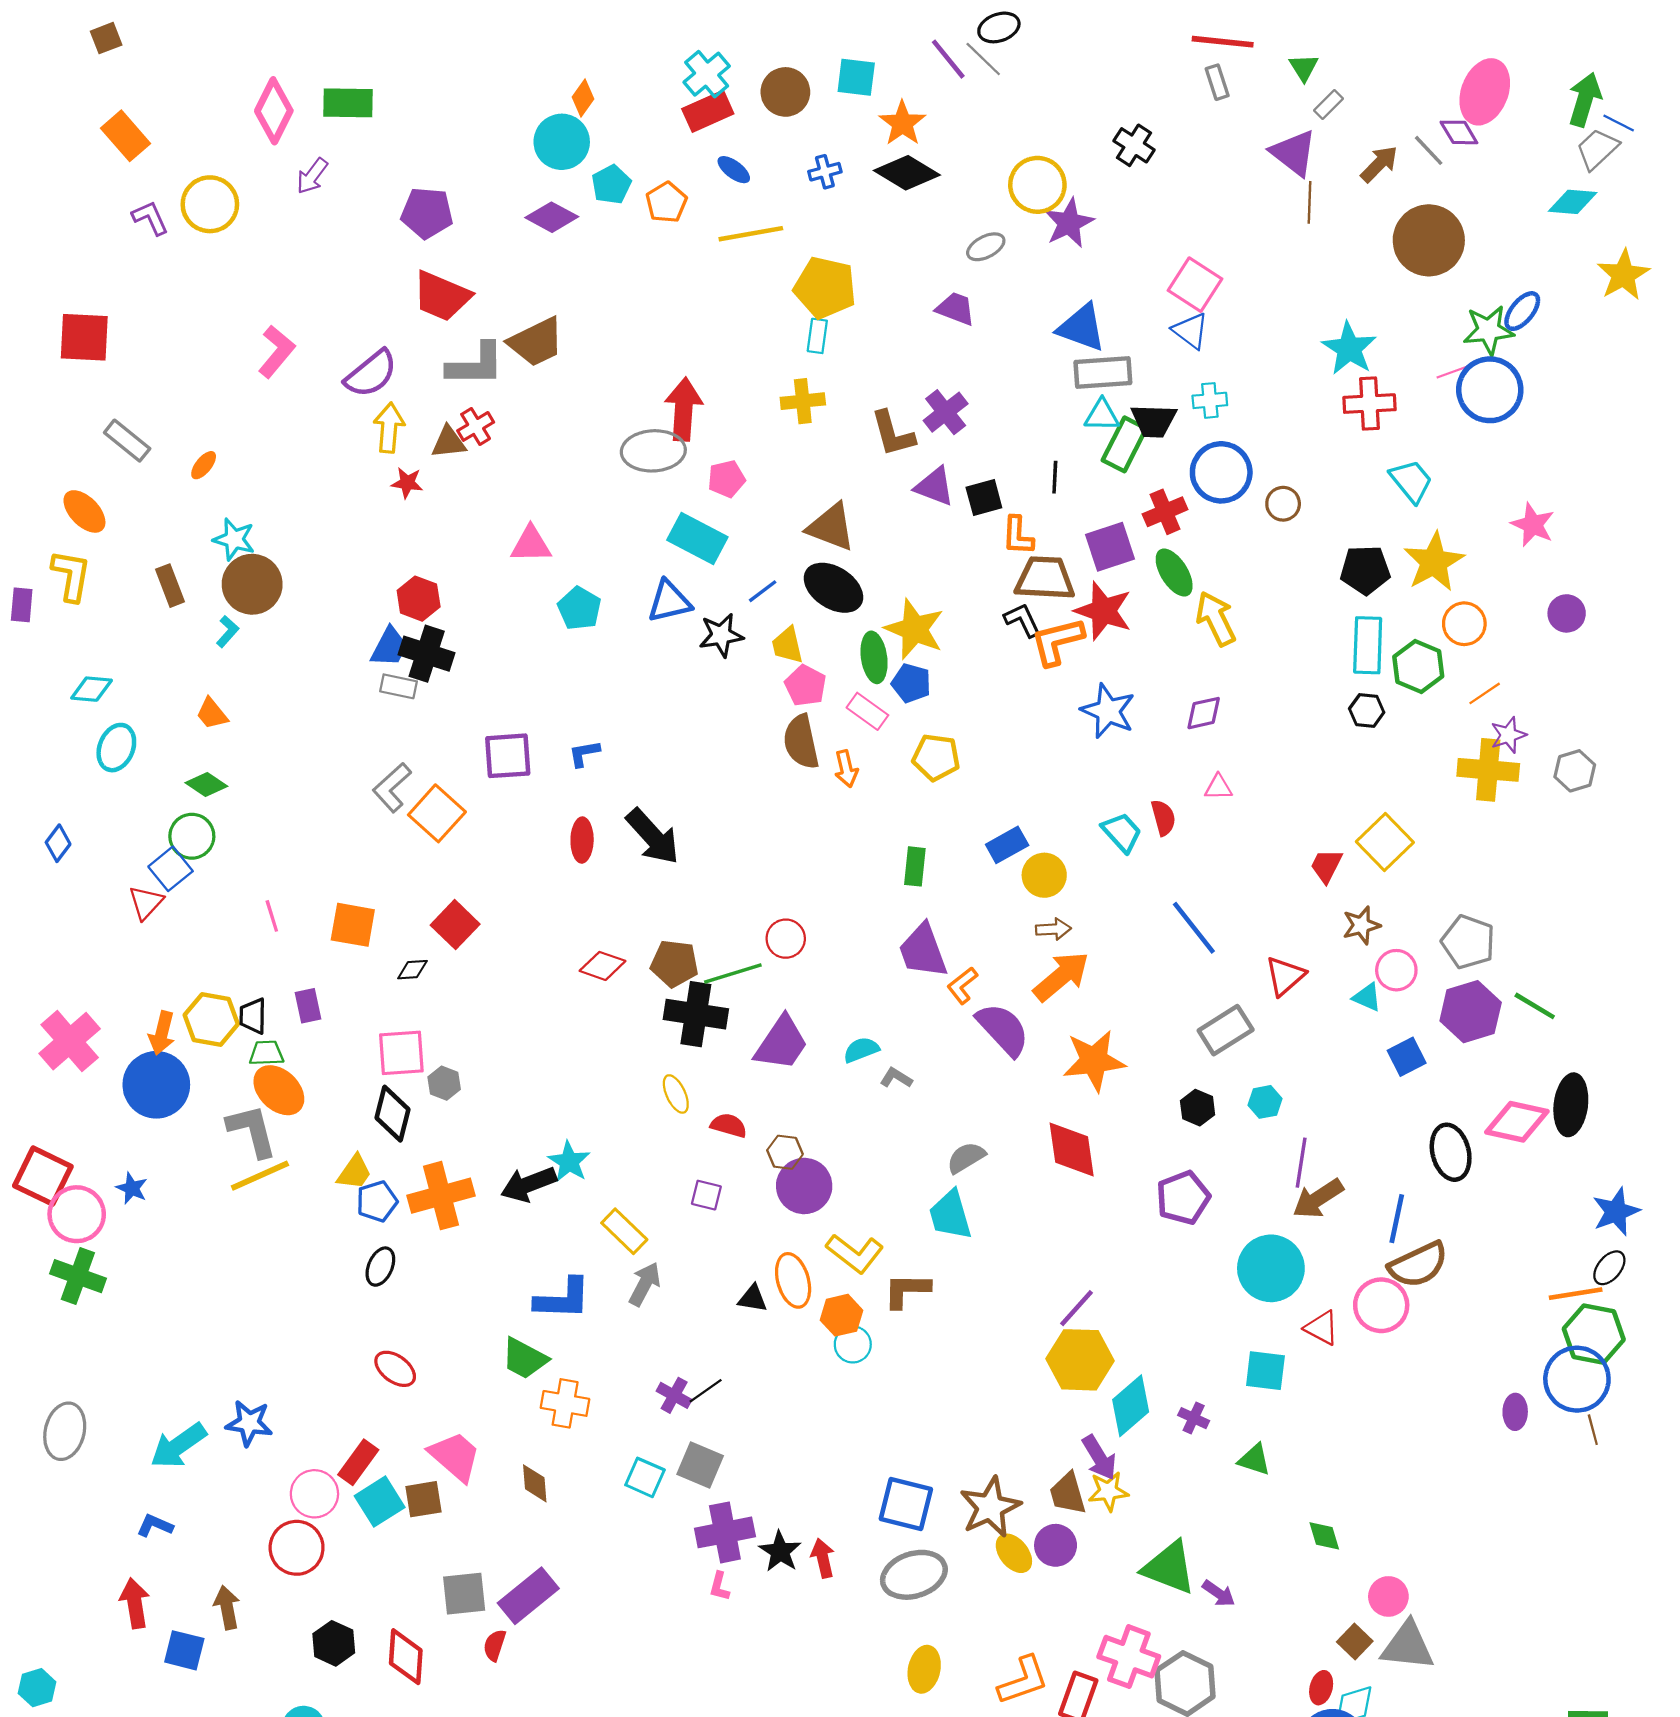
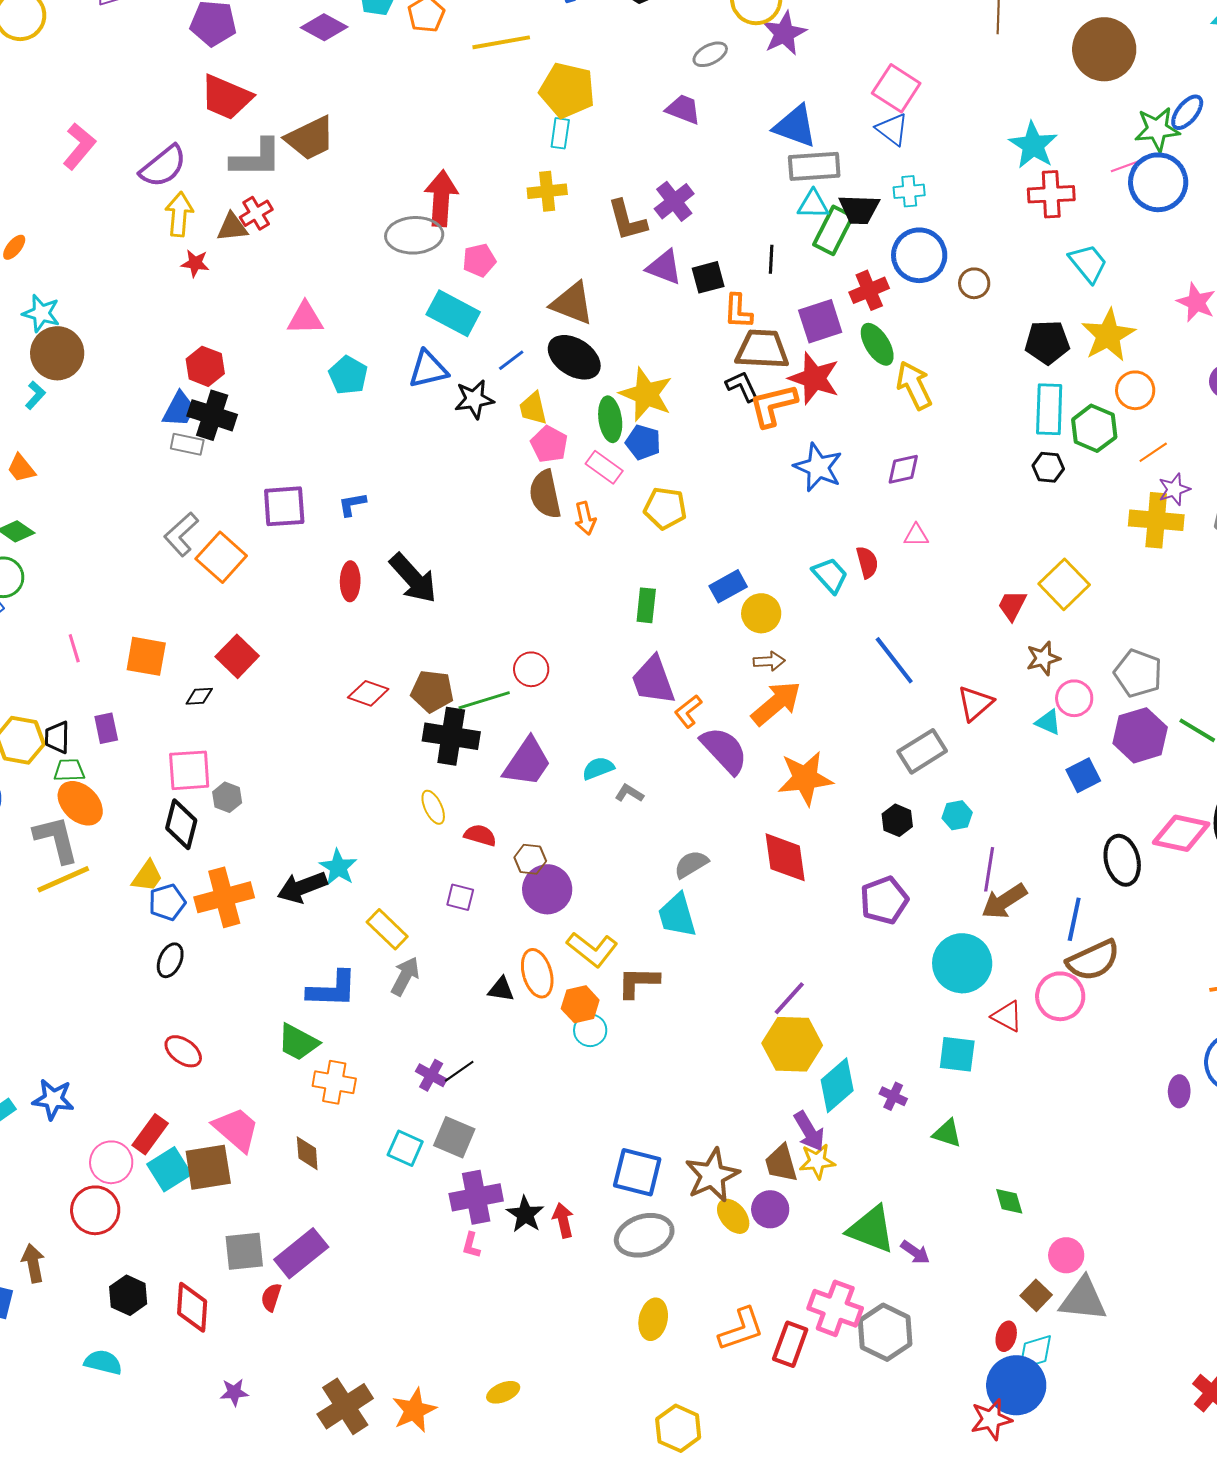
brown square: (424, 1499) -> (208, 1167), size x1.4

